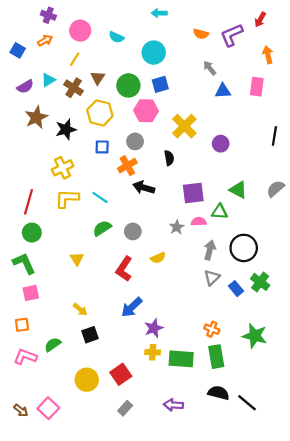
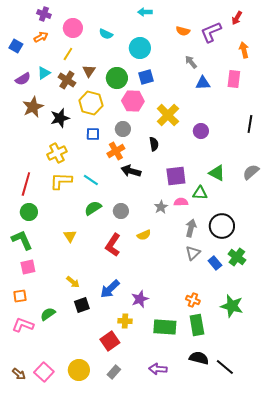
blue arrow: (132, 307) -> (110, 289), moved
yellow cross: (153, 352) -> (125, 321), moved
yellow circle: (87, 380) -> (79, 370), moved

